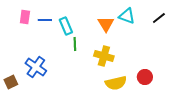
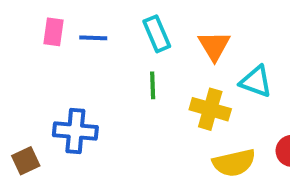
cyan triangle: (127, 16) -> (256, 81), moved
cyan rectangle: (66, 26) -> (157, 34), moved
blue cross: (36, 67) -> (75, 131), turned -30

